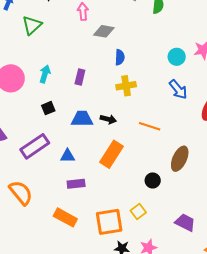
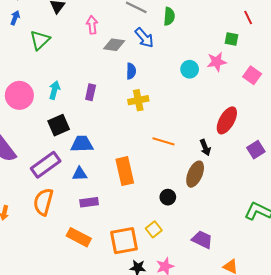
blue arrow: (178, 89) -> (144, 38), moved
black square: (48, 108) -> (59, 125), size x1.5
blue trapezoid: (82, 119) -> (82, 144), moved
black arrow: (108, 119) -> (205, 147), moved, turned 56
orange rectangle: (111, 154) -> (125, 171), turned -44
orange semicircle: (21, 193) -> (43, 202), moved, turned -124

